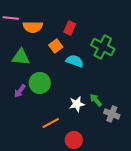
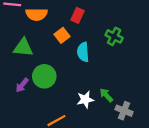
green cross: (103, 47) -> (114, 36), size x0.7
cyan semicircle: (75, 61) -> (83, 52), turned -114

